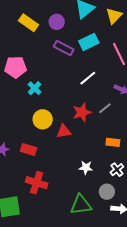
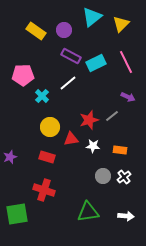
cyan rectangle: (89, 42) -> (96, 63), moved
white line: (88, 78) -> (68, 83), moved
red rectangle: (29, 149) -> (47, 157), moved
white star: (86, 168) -> (93, 146), moved
gray circle: (107, 192) -> (103, 176), moved

